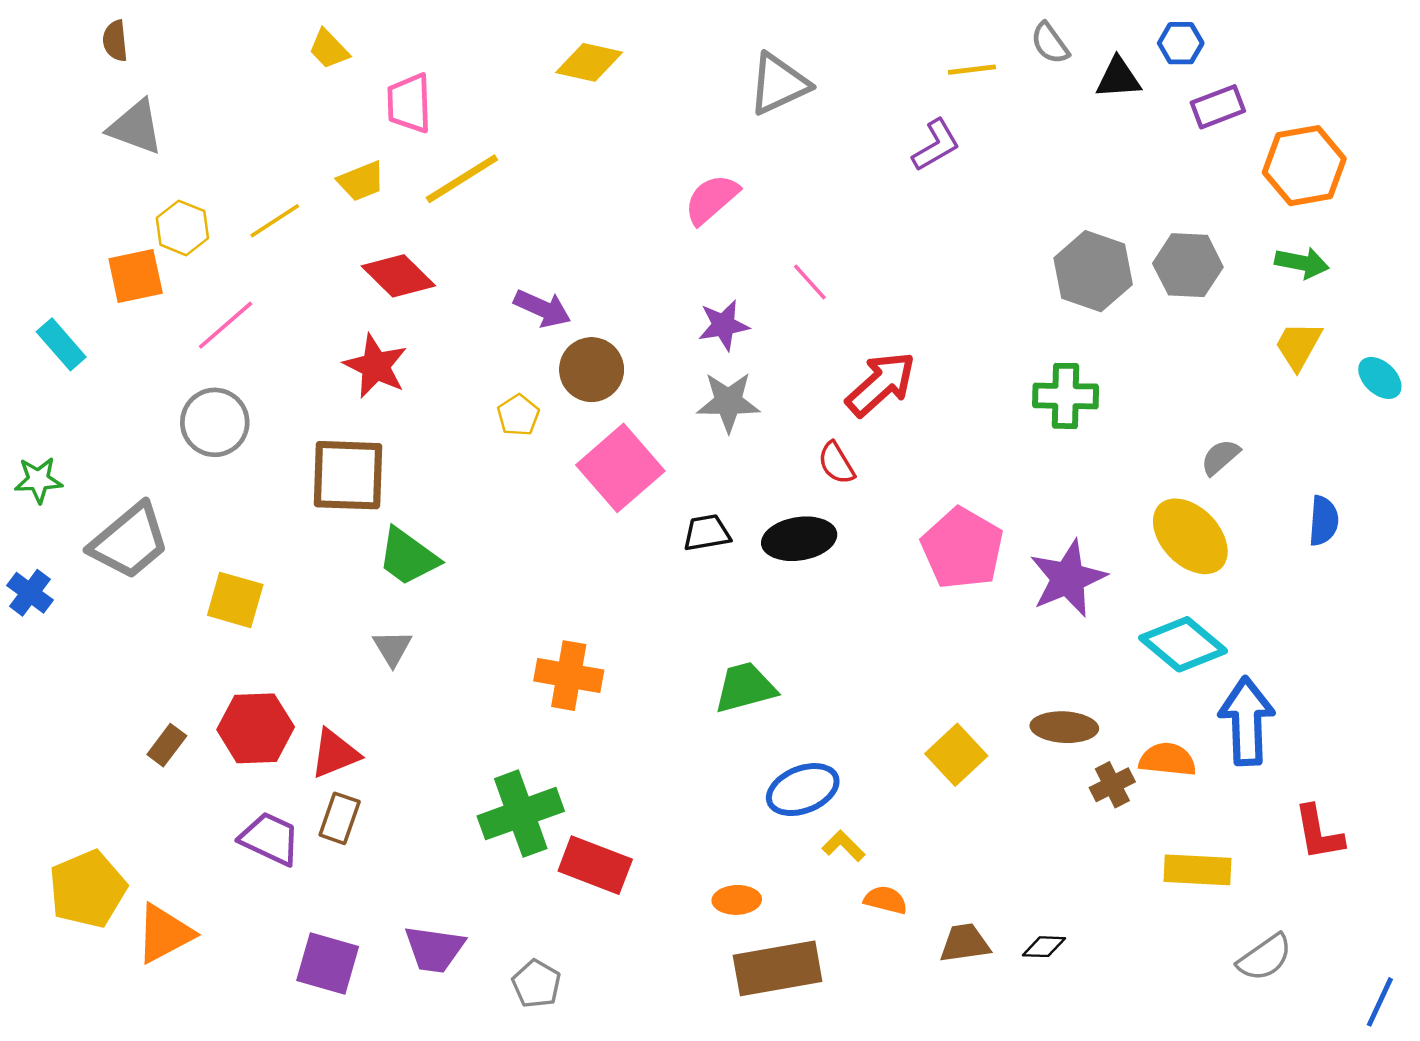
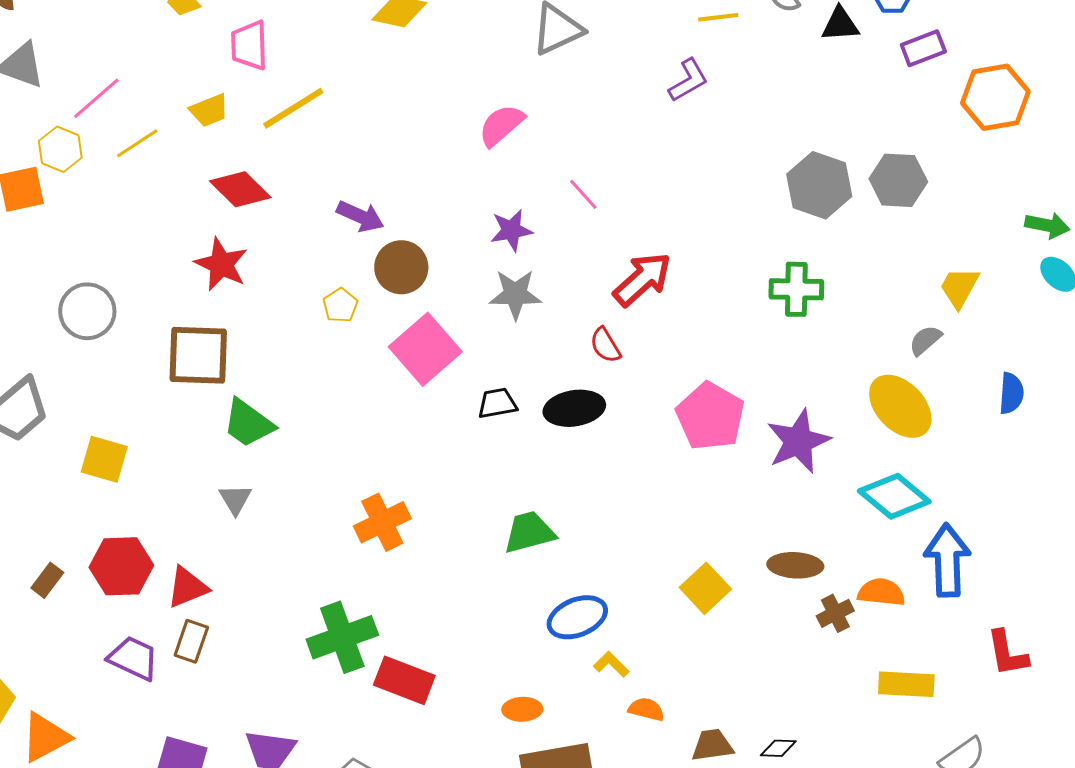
green arrow: (1302, 263) -> (1047, 225), moved
pink line: (226, 325) -> (96, 98), moved
yellow trapezoid: (1298, 346) -> (959, 287), moved
orange cross: (569, 676) -> (382, 522), turned -36

